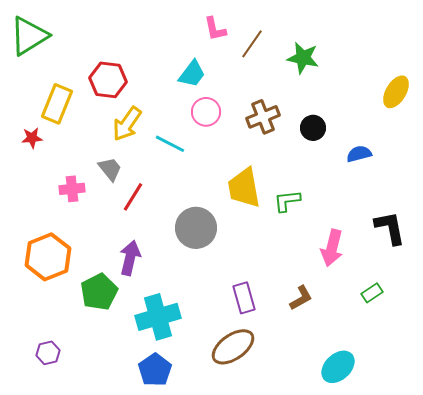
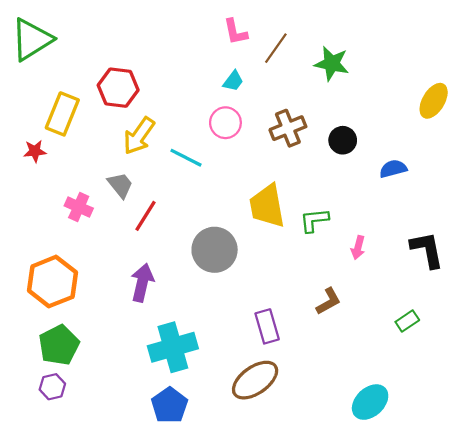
cyan trapezoid: (192, 74) -> (233, 81), moved, size x0.7
pink cross: (72, 189) -> (79, 207), turned 30
pink arrow: (332, 248) -> (358, 248), moved, size x0.6
green pentagon: (99, 292) -> (59, 345), moved
brown L-shape: (301, 298) -> (328, 301), moved

